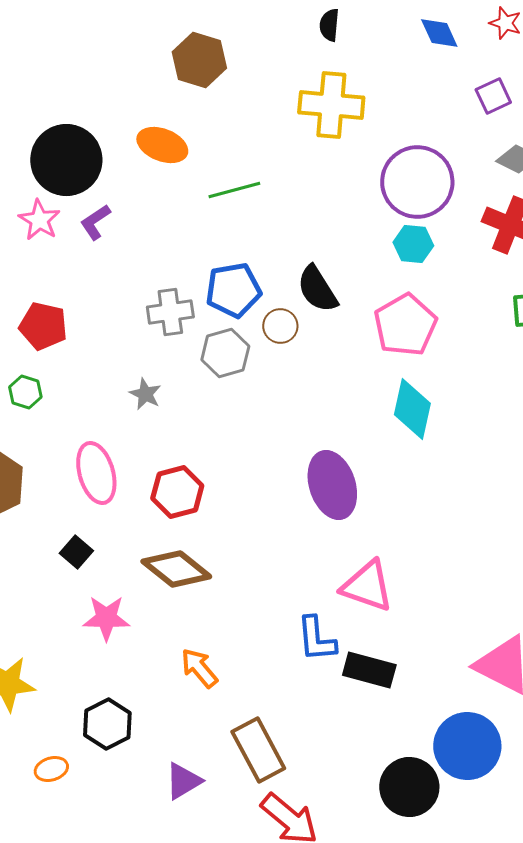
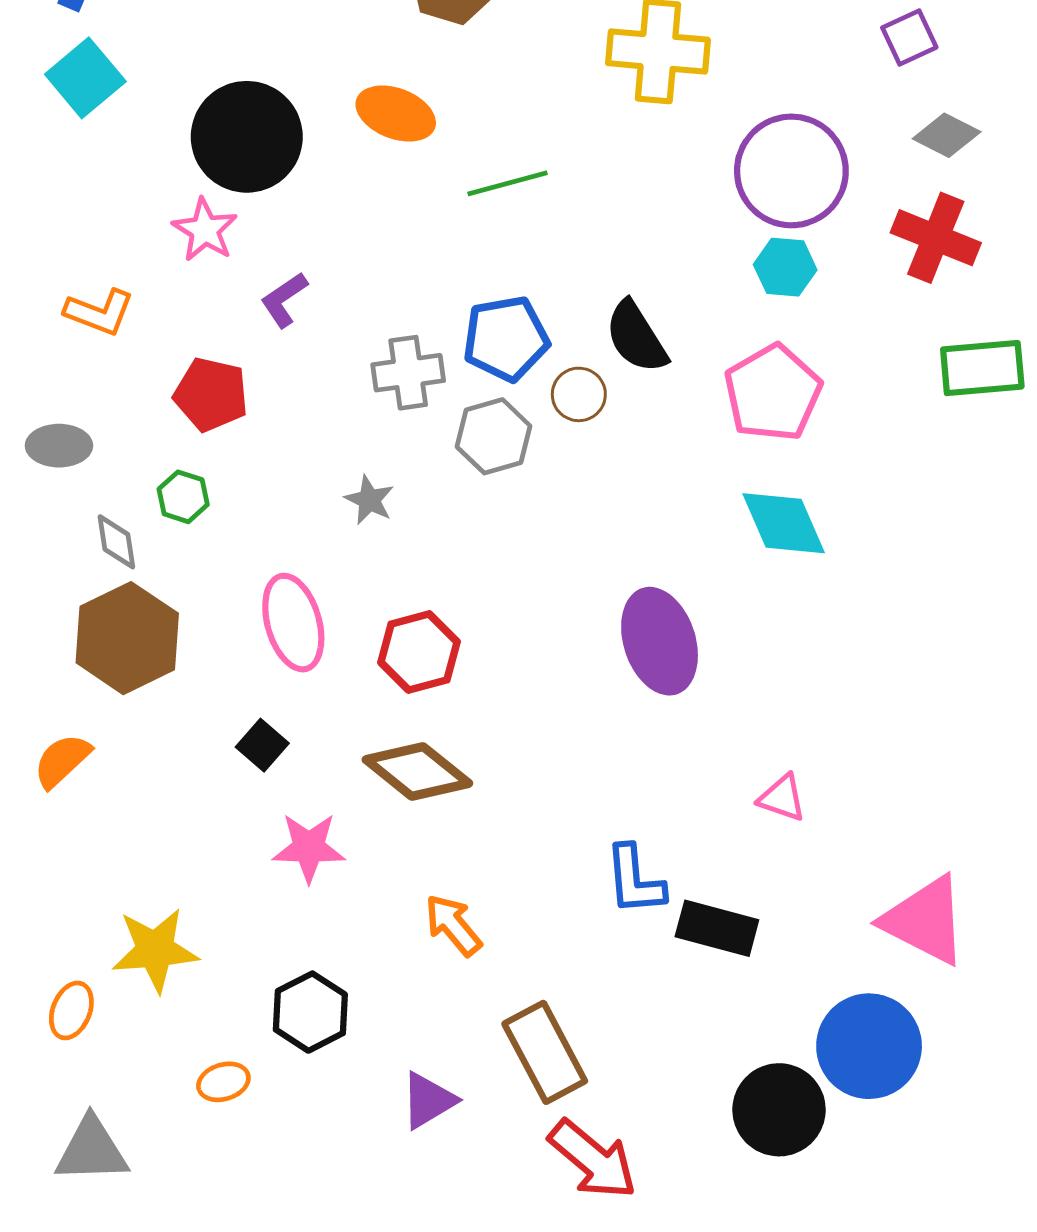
purple L-shape: (95, 222) -> (284, 300), moved
cyan diamond: (412, 409) -> (784, 523), turned -36
pink triangle: (367, 586) -> (782, 798), moved, size x0.6

